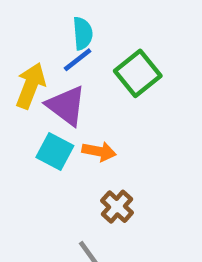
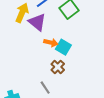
cyan square: (55, 151) -> (63, 47), moved

